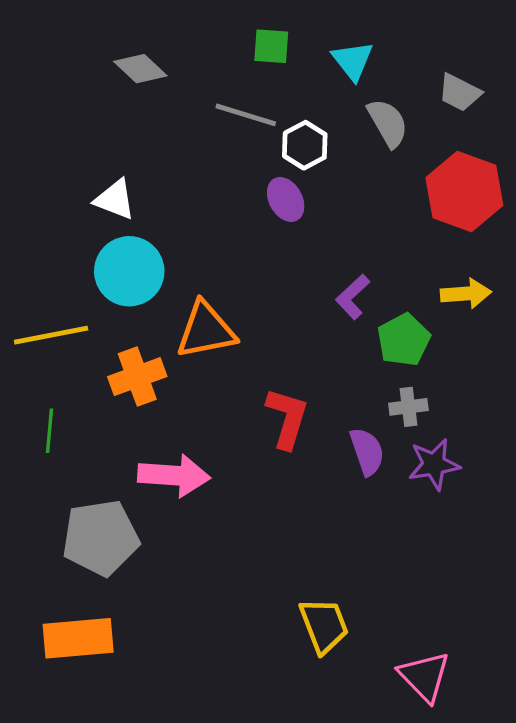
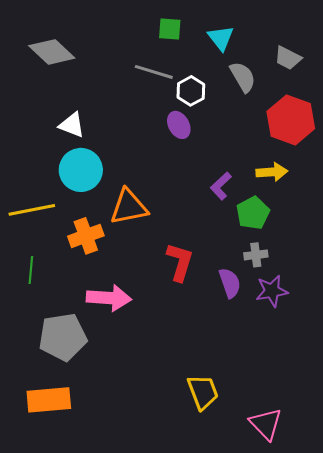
gray diamond: (140, 69) -> (52, 52), moved, size x1.4
yellow arrow: (466, 294) -> (272, 172), moved

